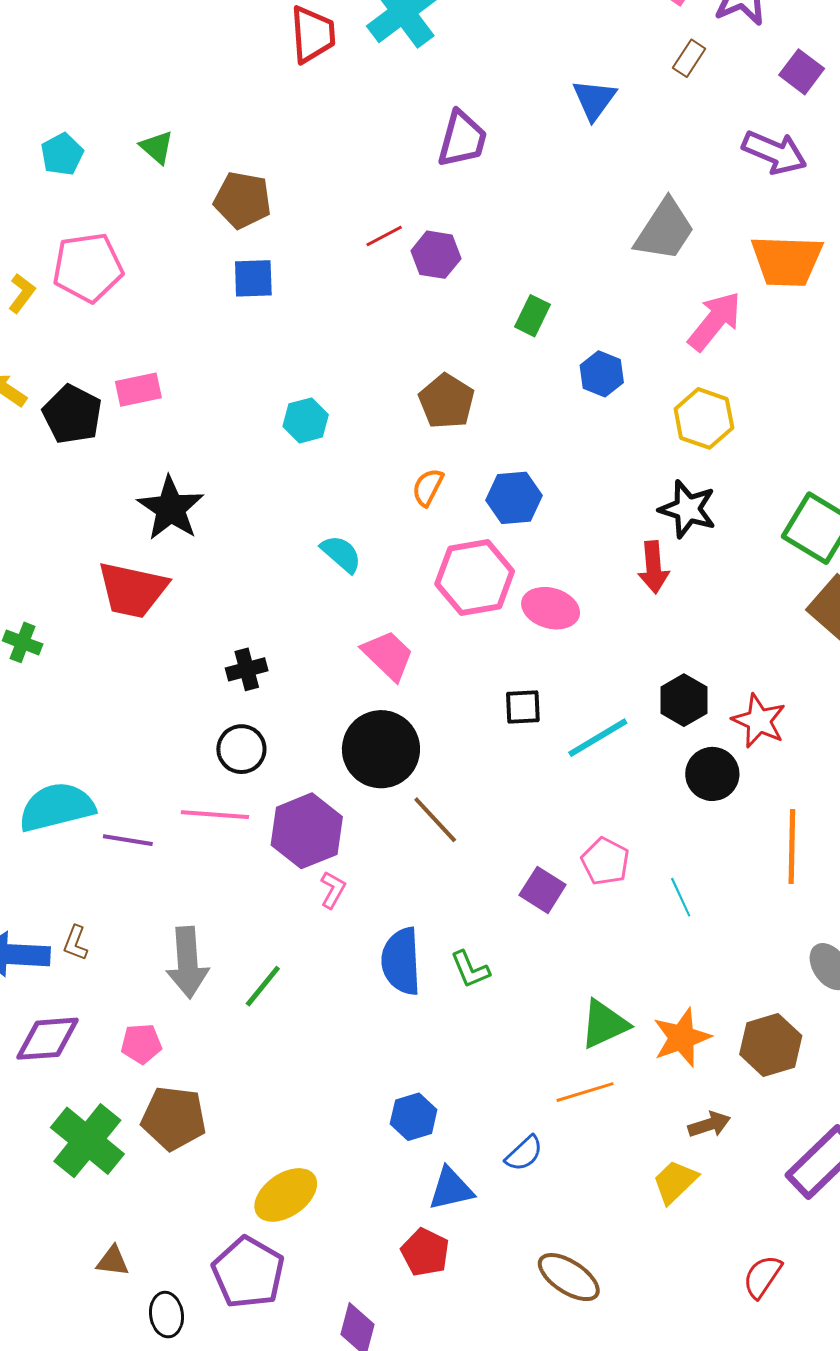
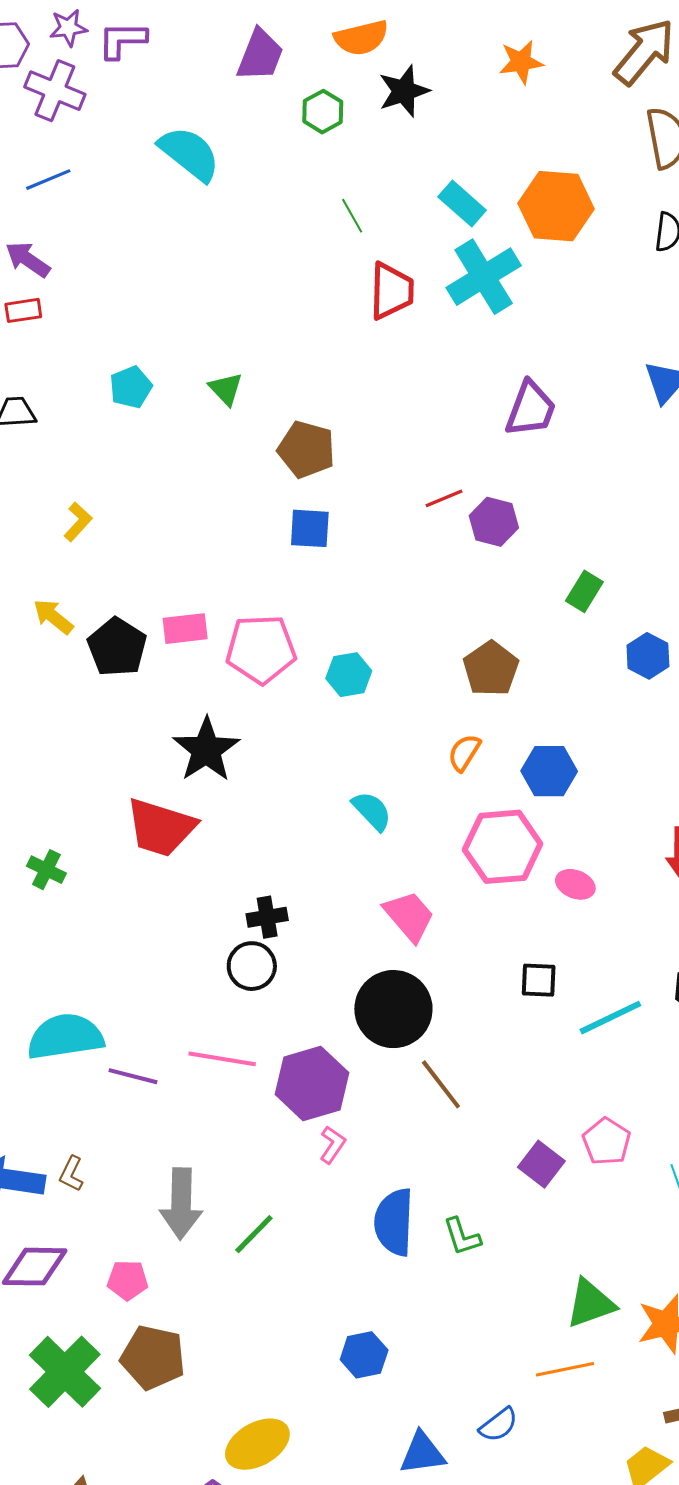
pink pentagon: (88, 267) -> (261, 649), moved
pink ellipse: (551, 608) -> (575, 884), size x0.7
black circle: (241, 749) -> (252, 966), moved
blue hexagon: (414, 1117) -> (364, 1355), moved

